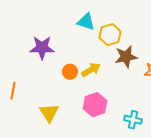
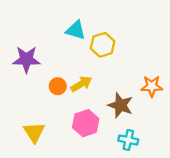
brown star: (126, 57) -> (120, 105), moved, turned 30

